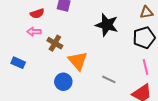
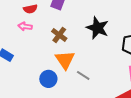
brown cross: (55, 43) -> (59, 35), moved
gray line: (109, 79) -> (83, 75), moved

